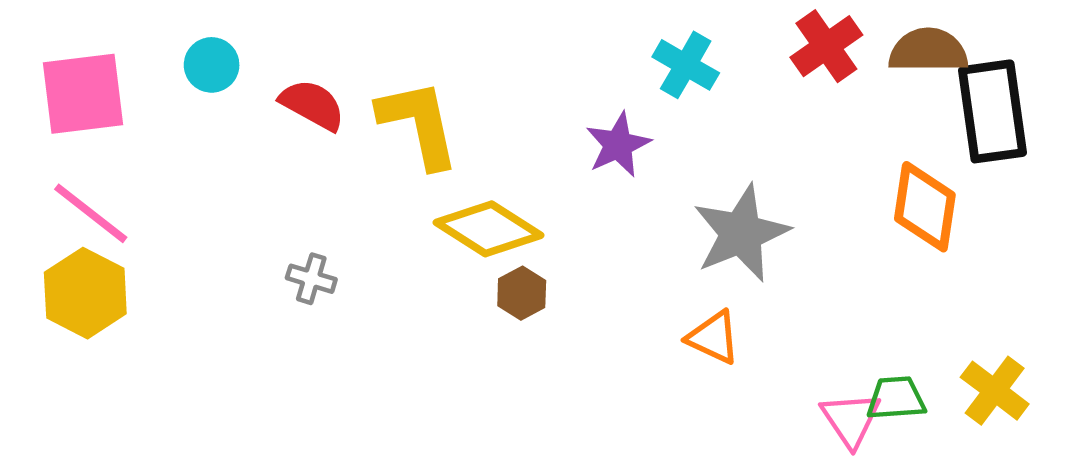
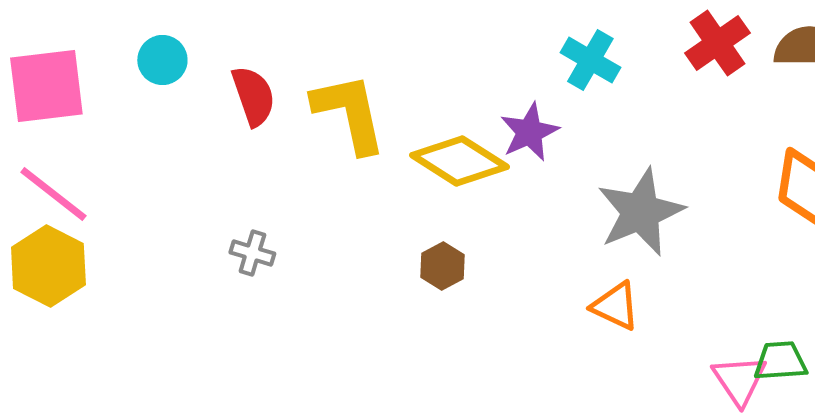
red semicircle: (312, 105) -> (253, 96), turned 42
yellow diamond: (488, 229) -> (459, 161), moved

